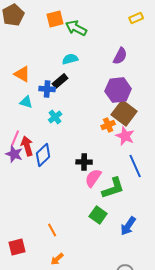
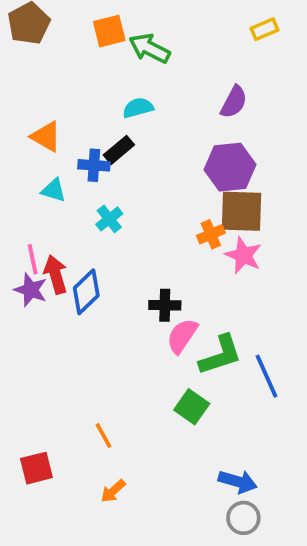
brown square: (124, 113) -> (241, 211), turned -35
pink line: (15, 138) -> (33, 259), turned -35
blue line: (135, 166) -> (266, 376), moved
blue arrow: (128, 226) -> (238, 482), moved, turned -108

